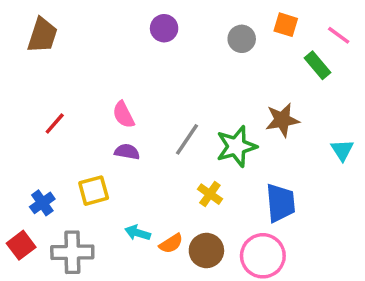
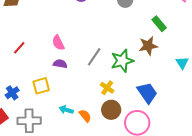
green rectangle: (318, 65) -> (159, 24), moved
blue trapezoid: (280, 203) -> (147, 93), turned -30
orange semicircle: (171, 243) -> (85, 116), turned -96
brown circle: (206, 251) -> (111, 110), moved

